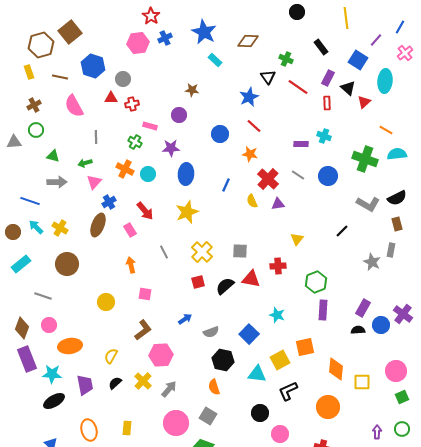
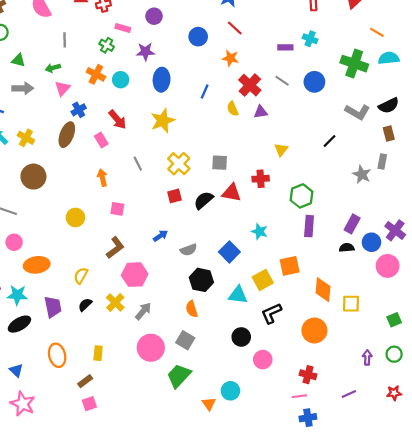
pink circle: (396, 371) -> (388, 266), moved

